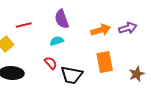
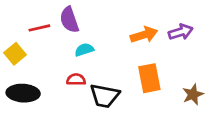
purple semicircle: (62, 19) -> (69, 20), moved
red semicircle: (51, 63) -> (76, 80), turned -48

